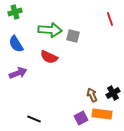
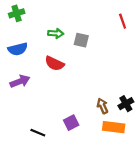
green arrow: (50, 30) -> (56, 33), size x0.6
blue semicircle: (16, 44) -> (18, 49), turned -72
purple square: (81, 118) -> (71, 123), moved

